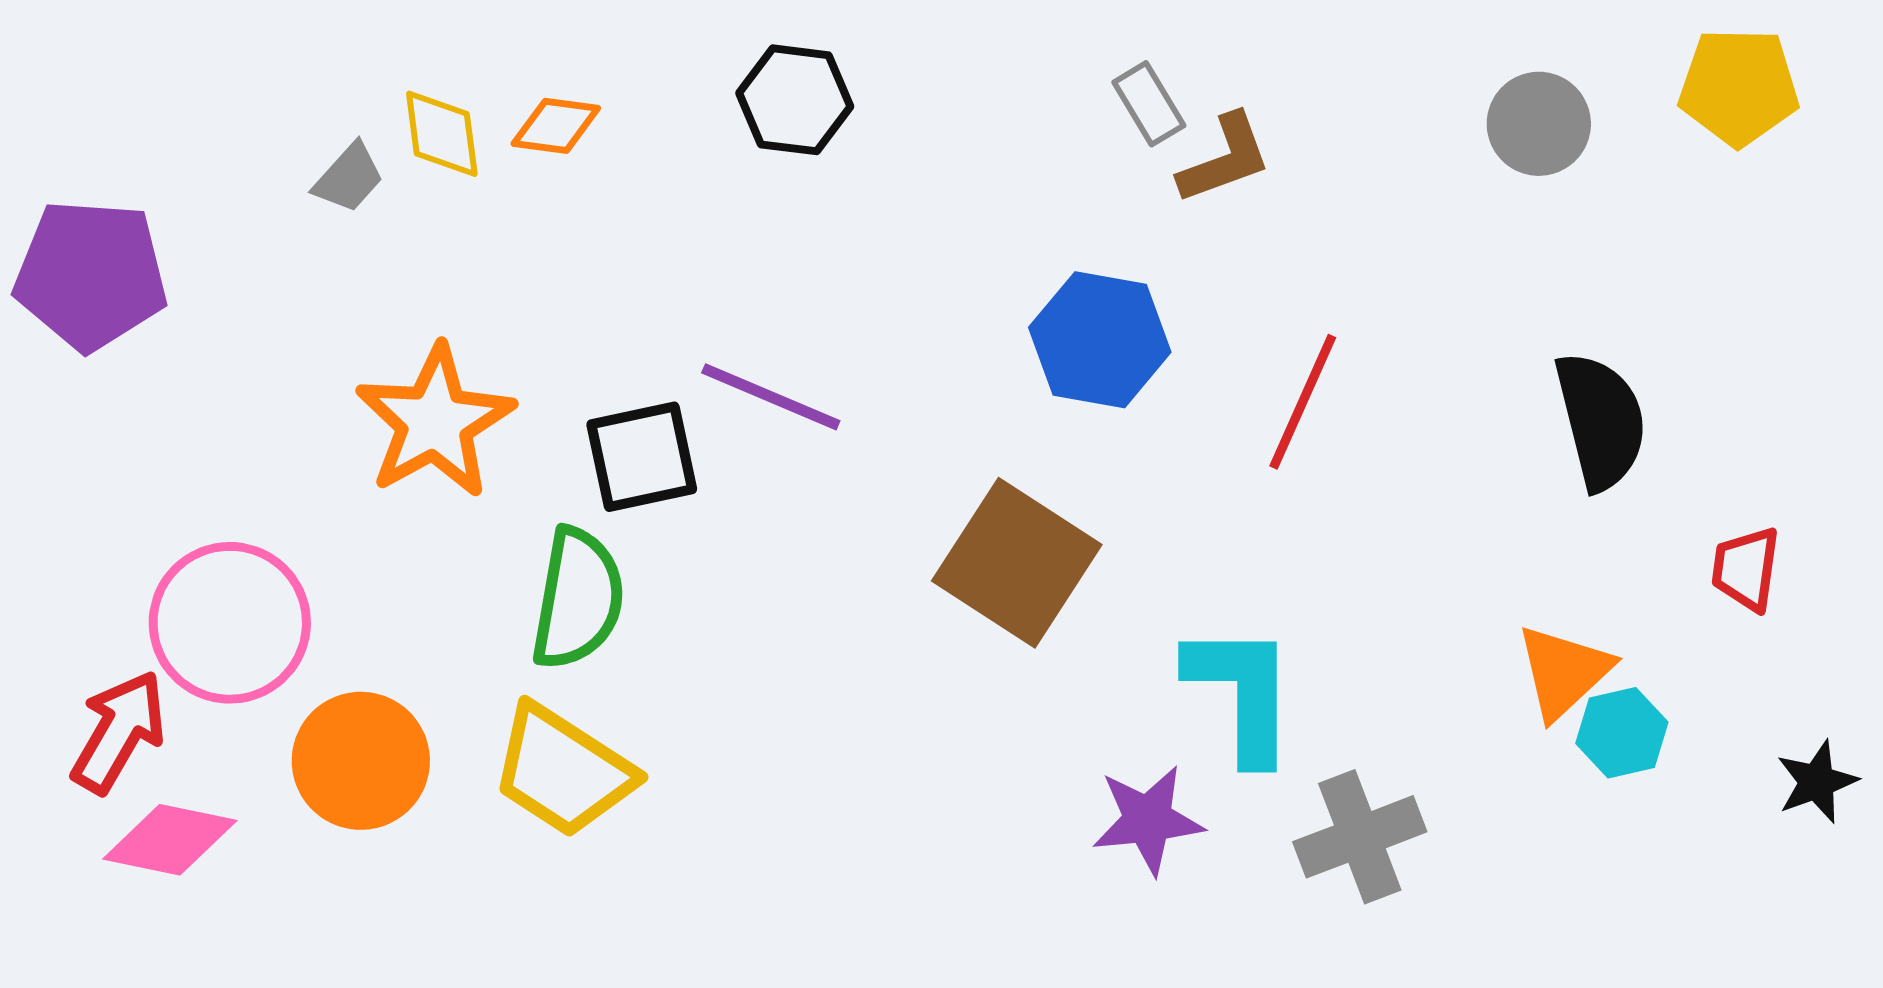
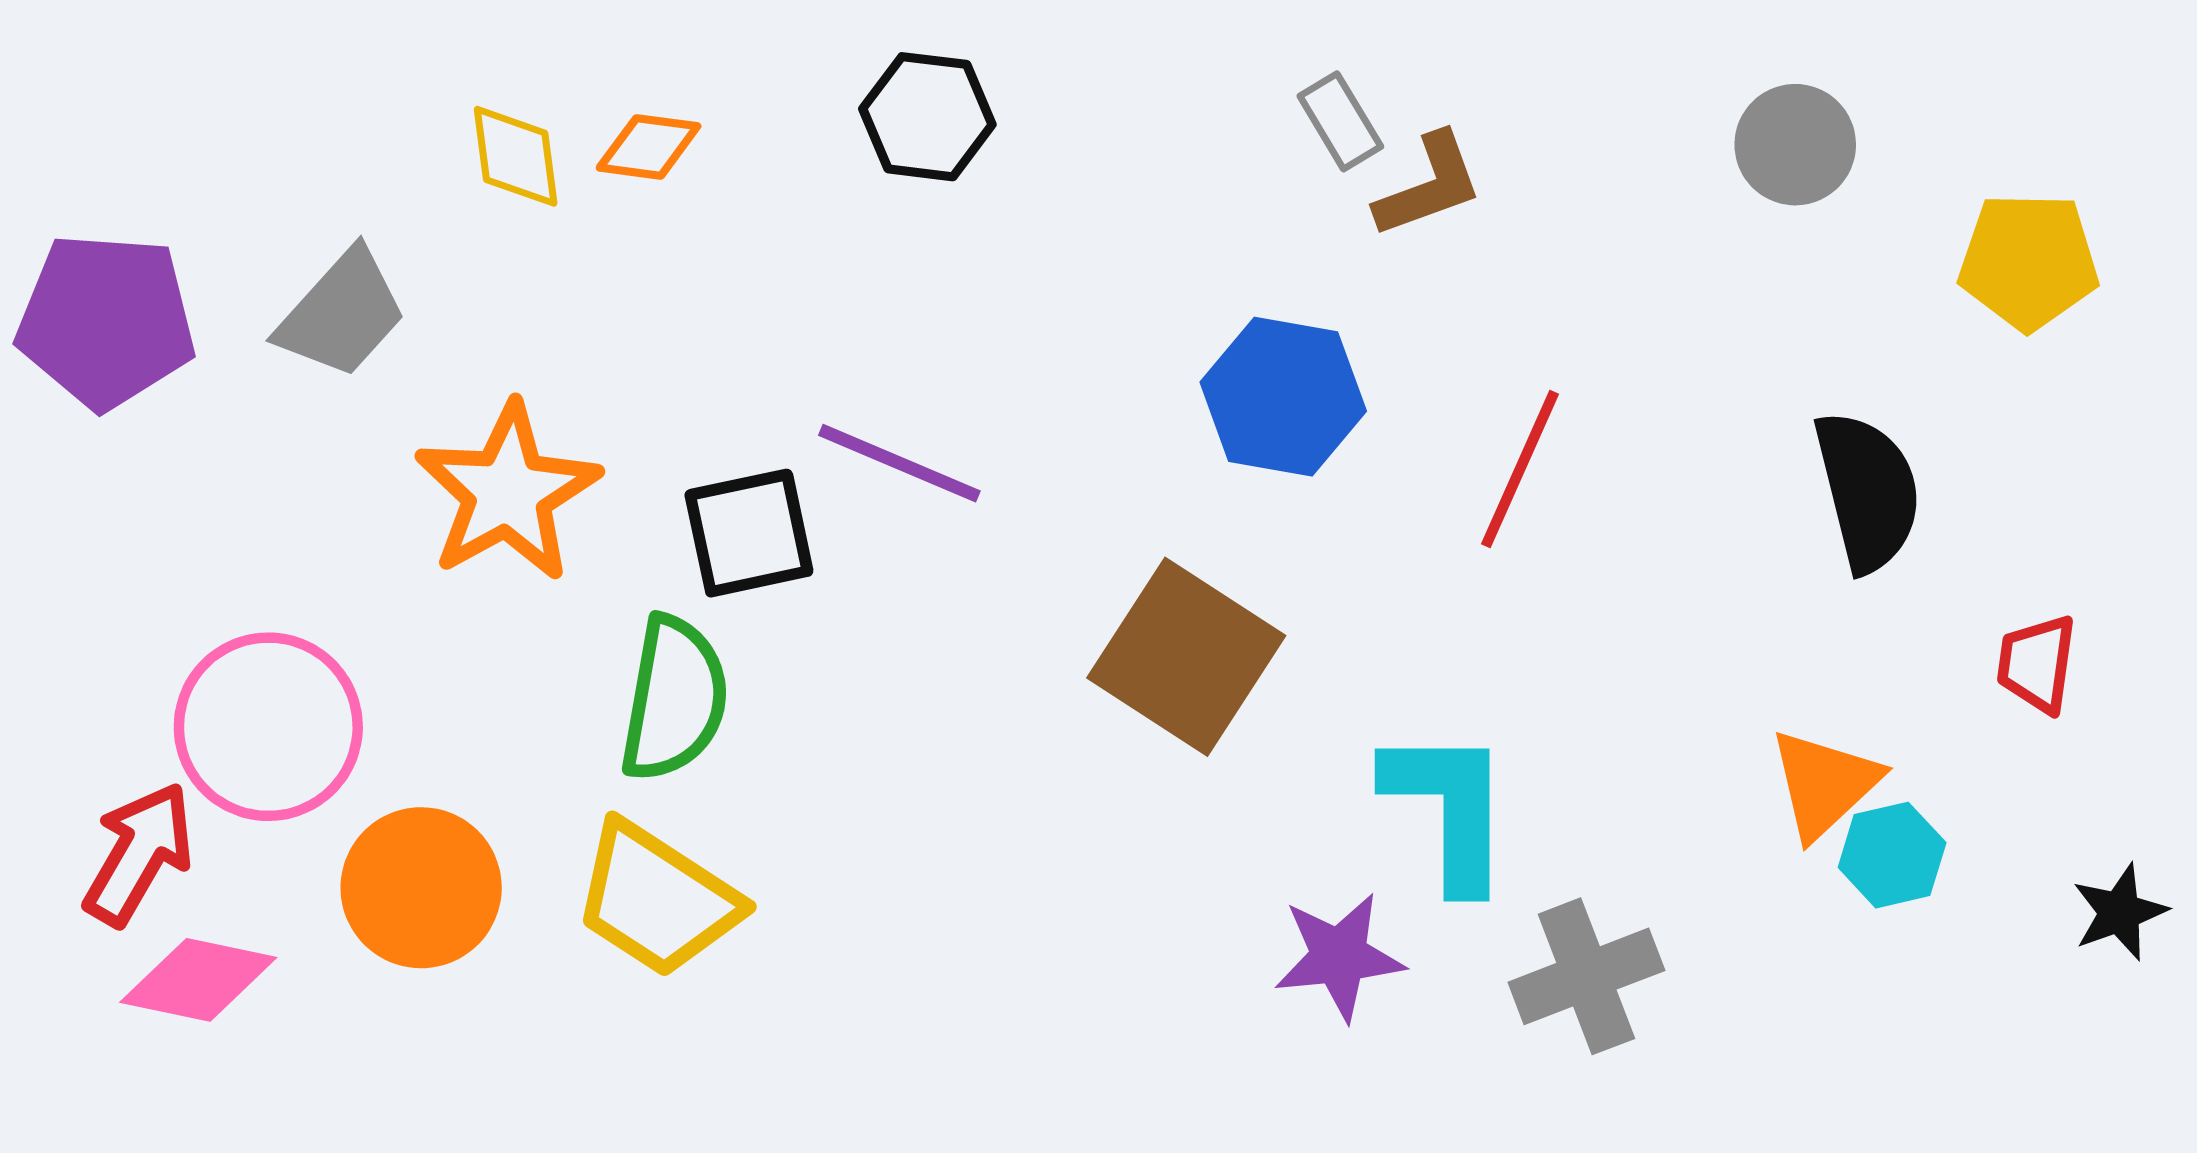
yellow pentagon: (1739, 87) -> (2029, 261), moved
gray trapezoid: (349, 178) -> (342, 314), moved, size x1.6

